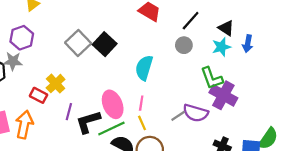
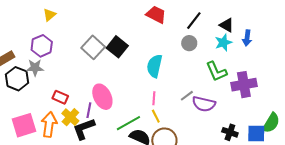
yellow cross: (56, 84) -> (70, 117), moved
purple cross: (223, 95) -> (244, 85), moved, turned -35
pink ellipse: (113, 104) -> (102, 97), moved
gray line: (178, 116) -> (187, 96), moved
black L-shape: (88, 122) -> (84, 129), moved

